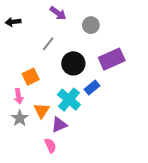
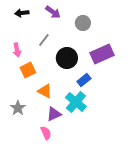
black arrow: (13, 22) -> (22, 13), moved
pink arrow: (19, 96) -> (17, 50), moved
cyan cross: (69, 100) -> (76, 102), moved
orange triangle: (42, 111) -> (45, 91), moved, turned -35

